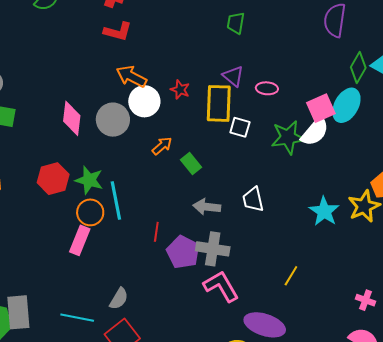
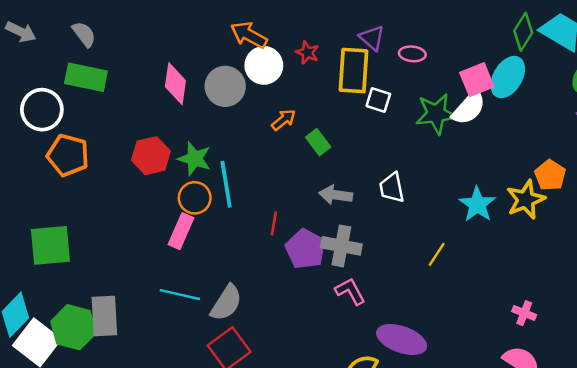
yellow line: (291, 276) -> (437, 254), moved
pink L-shape: (221, 286) -> (350, 291), size x0.7
gray semicircle: (119, 299) -> (226, 303), size x1.4
cyan line: (77, 318) -> (180, 295), moved

